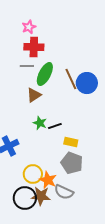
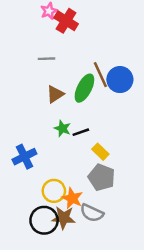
red cross: (34, 47) -> (66, 21), moved, turned 30
green ellipse: (45, 74) -> (84, 88), moved
yellow rectangle: (71, 142) -> (100, 152), turned 32

